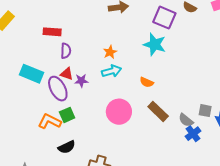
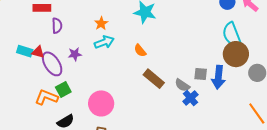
cyan rectangle: (32, 74) -> (25, 51), size x0.7
red triangle: (67, 74) -> (38, 52), moved
orange semicircle: (147, 82) -> (140, 51), turned 32
pink circle: (119, 112) -> (101, 103), moved

